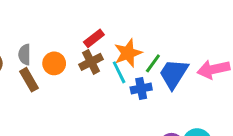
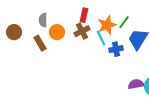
red rectangle: (94, 38) -> (84, 15), turned -40
gray semicircle: (25, 55) -> (43, 20), moved
green line: (153, 63) -> (124, 22), moved

